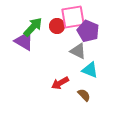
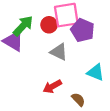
gray triangle: (78, 51) -> (59, 52), moved
cyan triangle: (90, 70) -> (96, 72), moved

